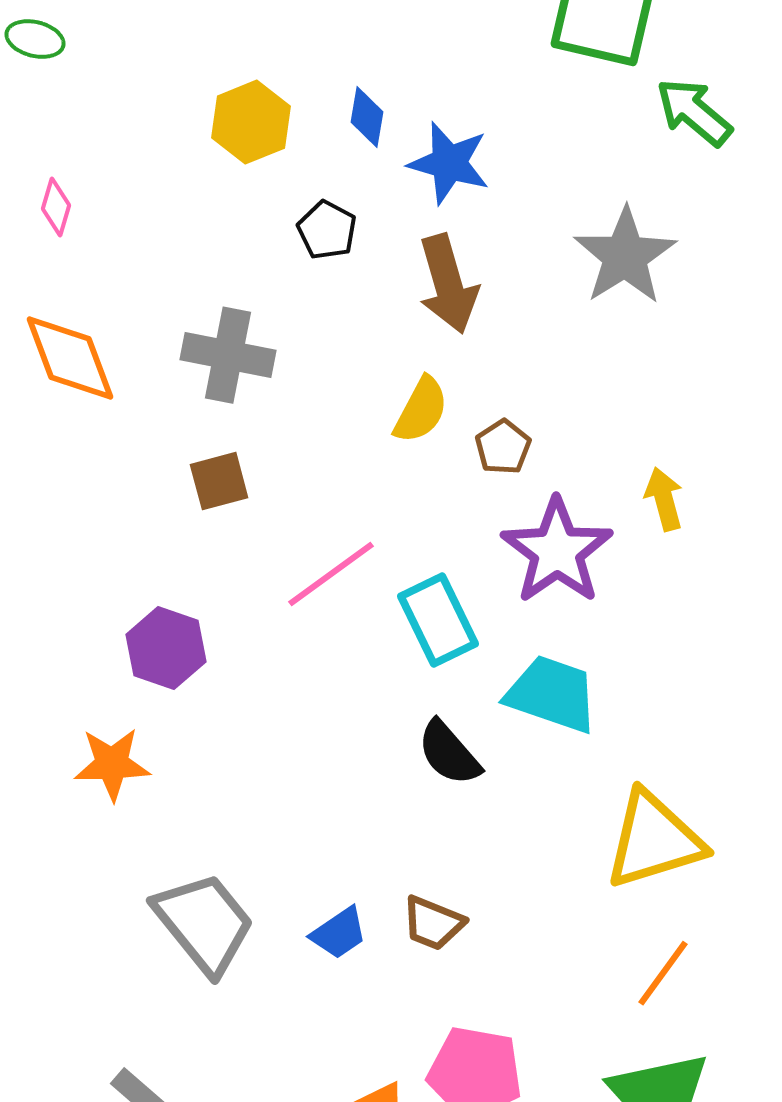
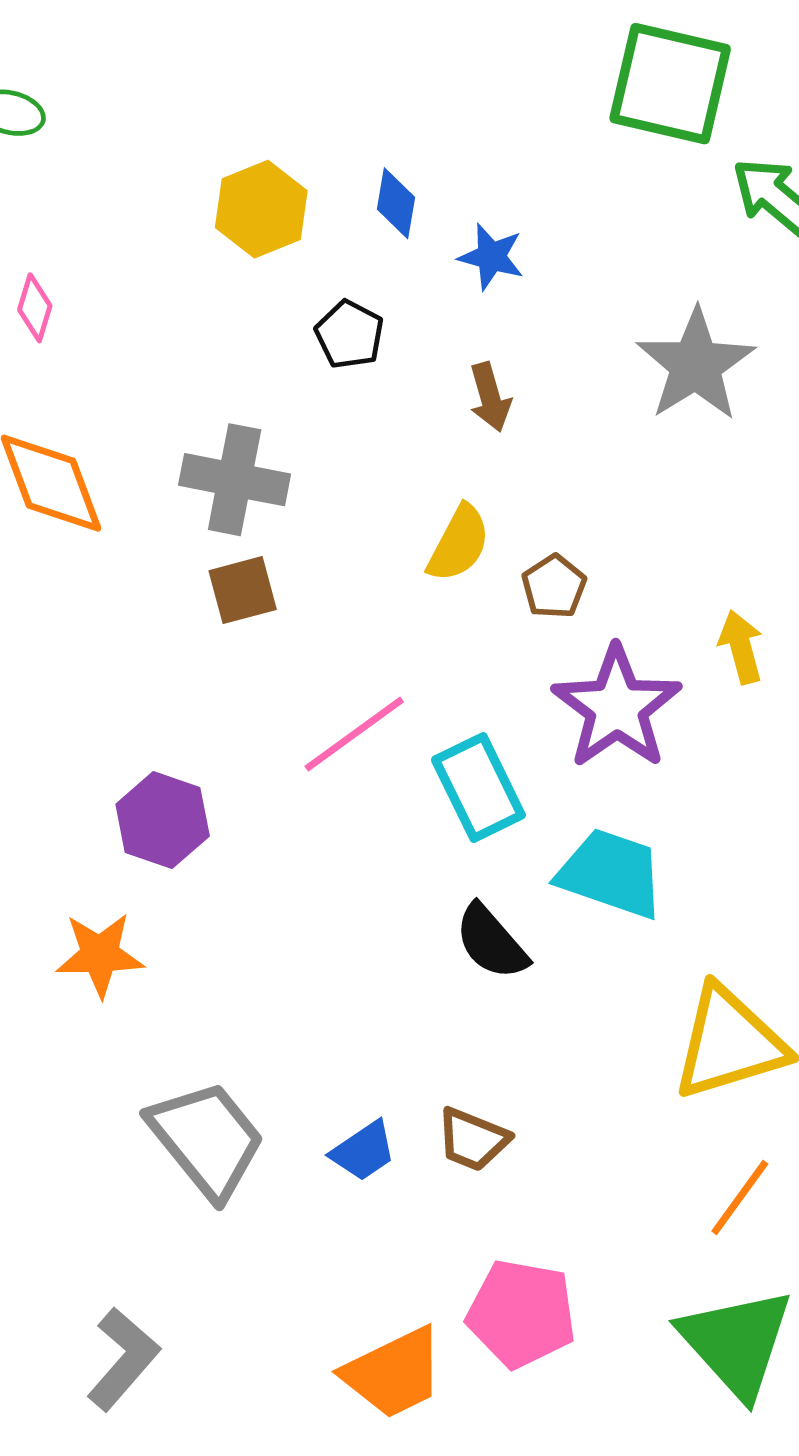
blue star: (449, 163) -> (491, 257), size x0.7
brown arrow: (448, 284) -> (490, 397), size x0.6
brown square: (219, 481) -> (243, 590), moved

